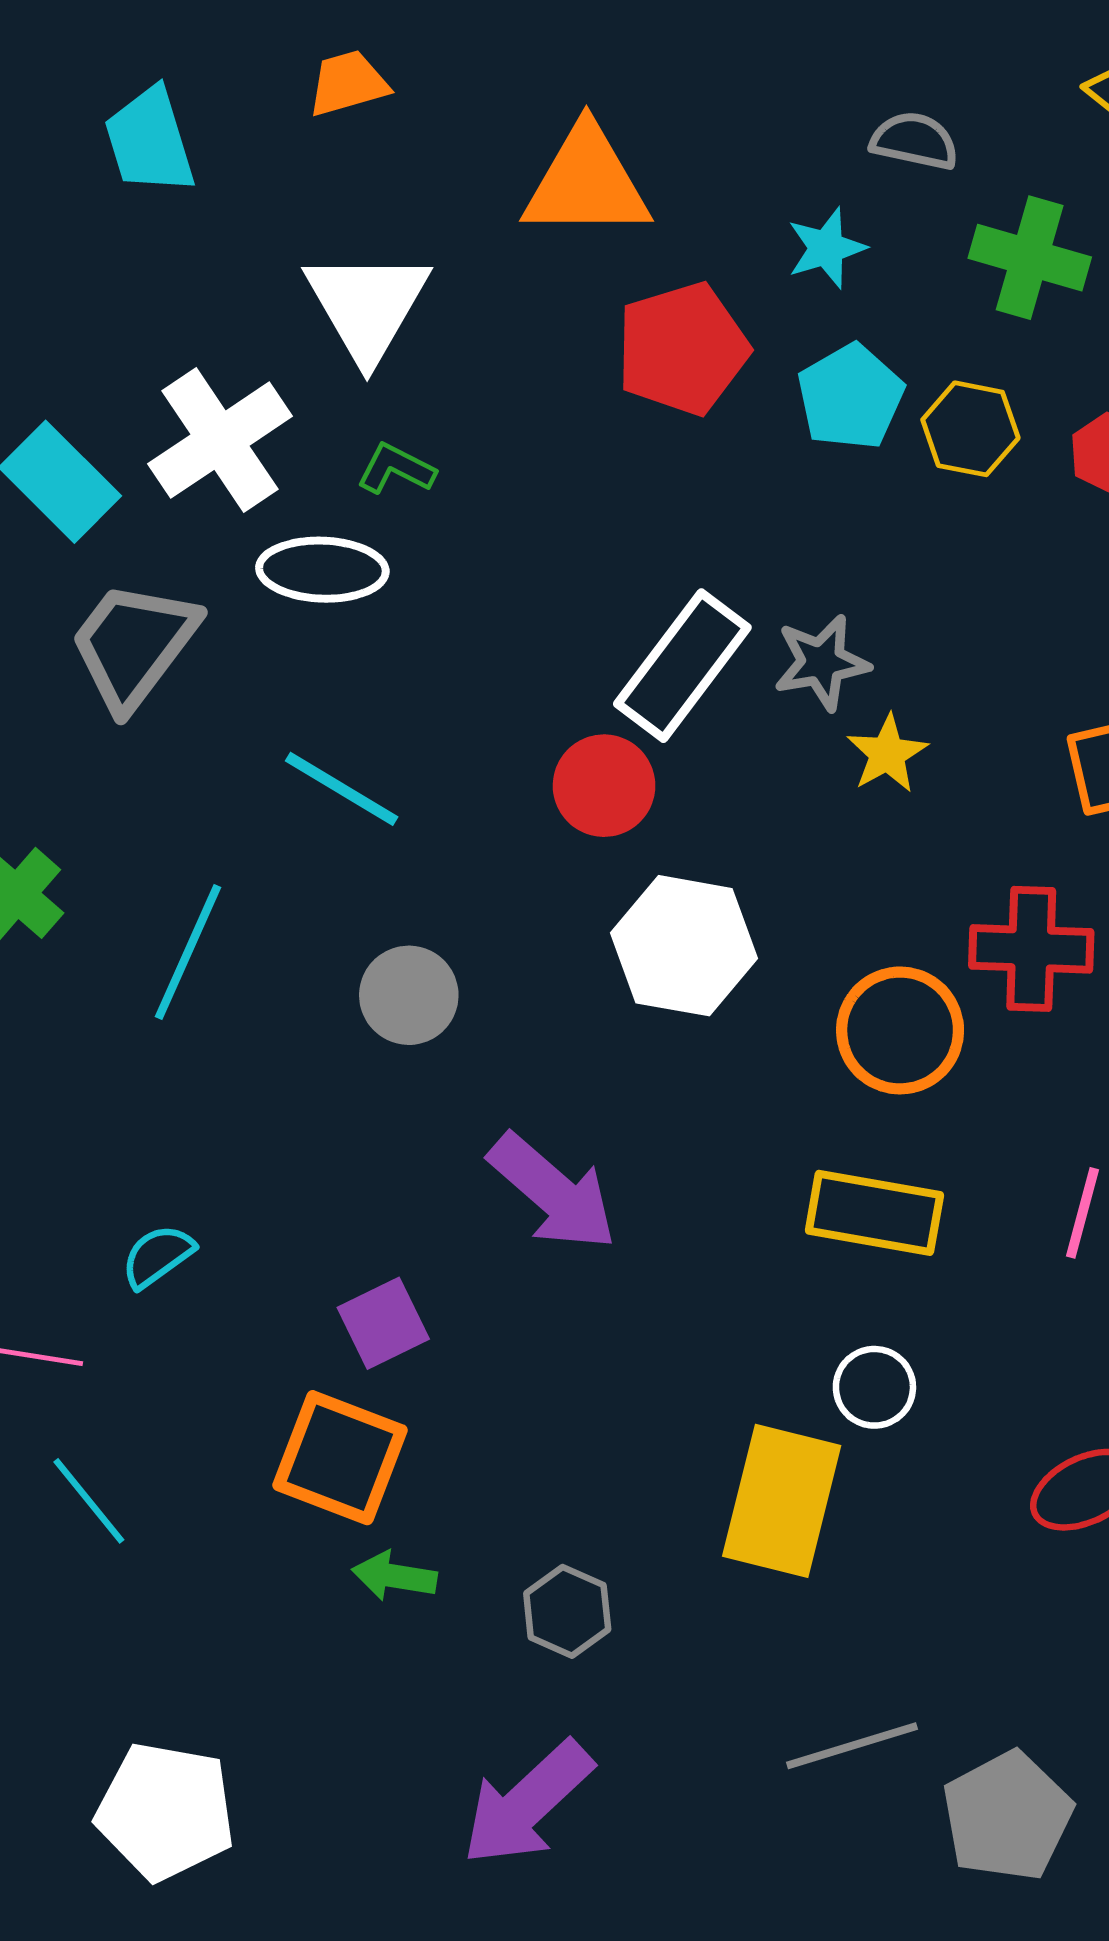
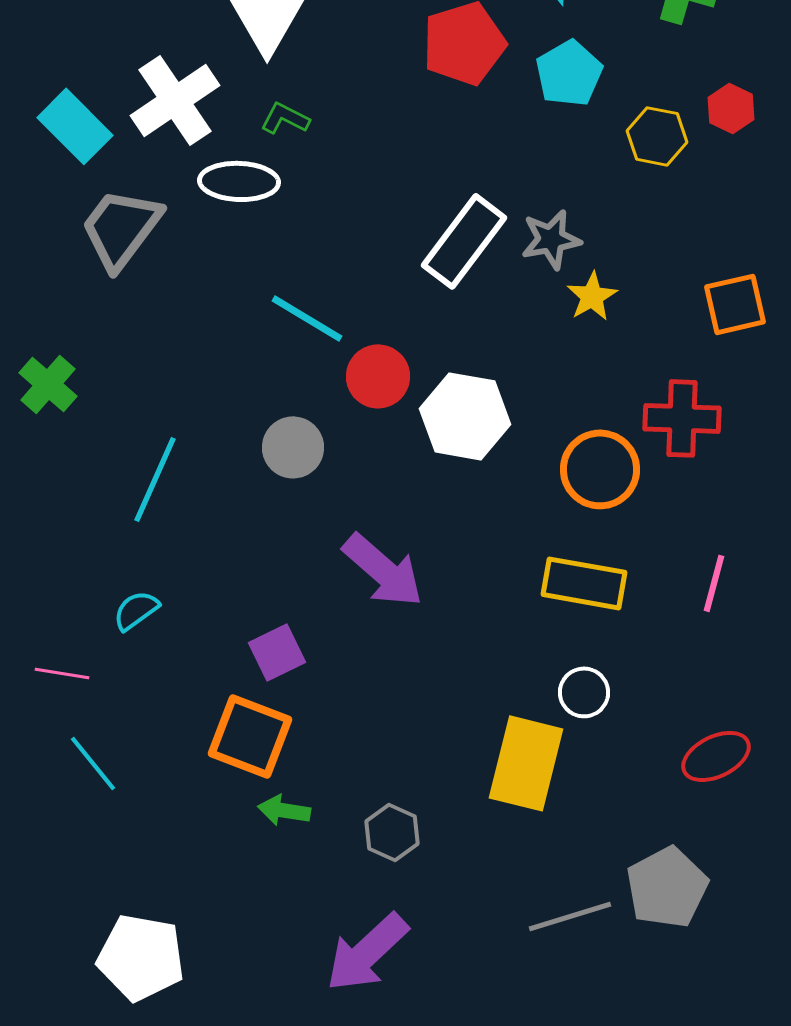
yellow hexagon: (970, 429) -> (657, 136), moved
red circle: (604, 786) -> (378, 376), moved
cyan line: (342, 789) -> (307, 318), moved
cyan line: (188, 952) -> (155, 479), moved
gray pentagon: (1007, 1816) -> (667, 887), moved

